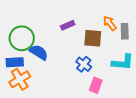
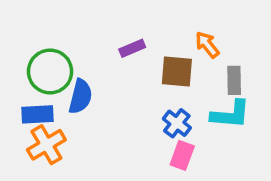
gray rectangle: (125, 31) -> (234, 80), moved
blue semicircle: (39, 52) -> (80, 96), turned 72
blue cross: (84, 64) -> (177, 123), moved

